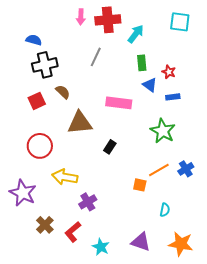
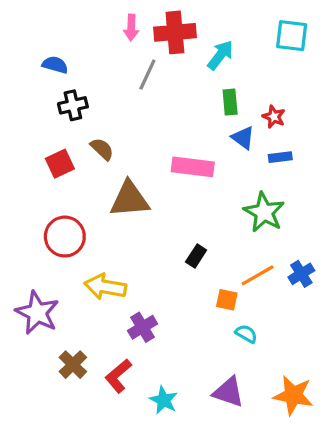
gray line: (96, 57) -> (147, 75), moved
black cross: (45, 65) -> (73, 105), size x0.7
black rectangle: (110, 147) -> (196, 256), moved
cyan semicircle: (165, 210) -> (246, 334), moved, turned -72

